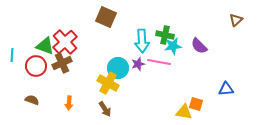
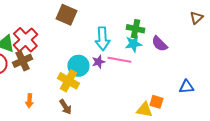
green cross: (165, 35) -> (135, 29), moved

